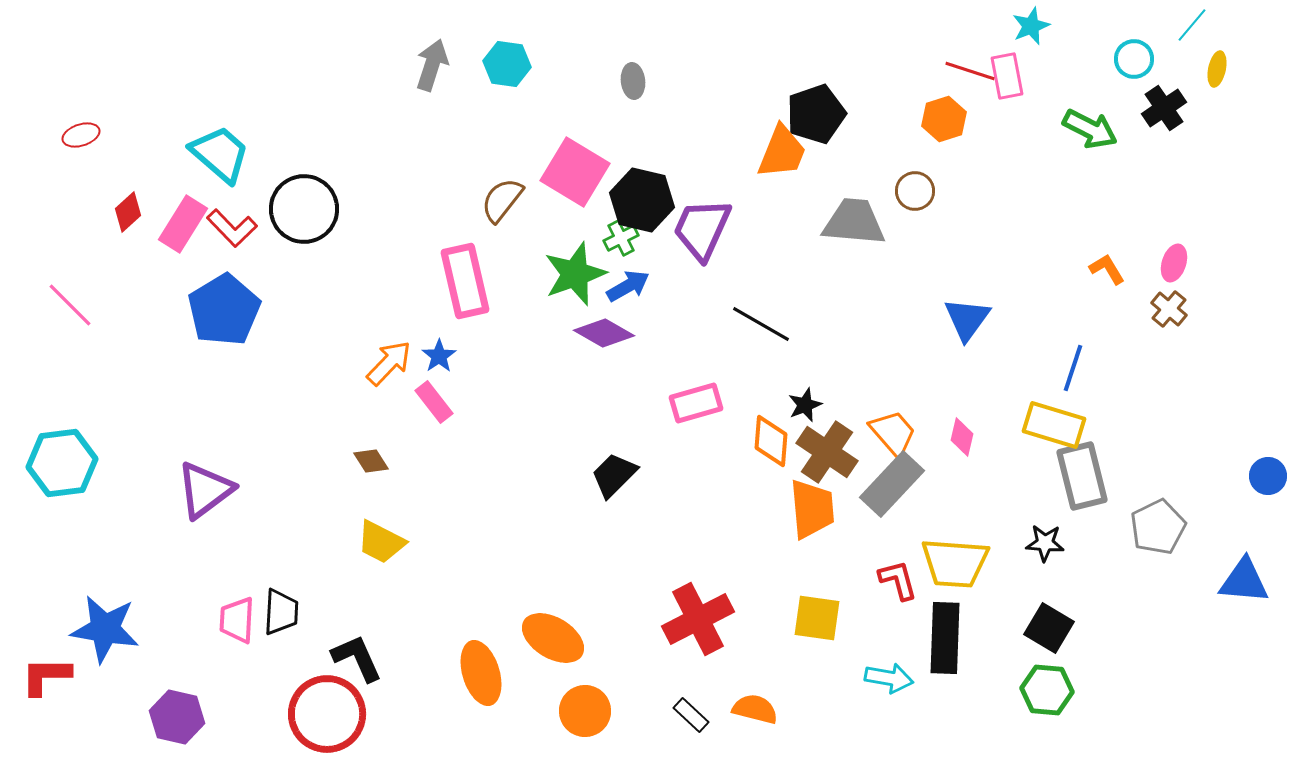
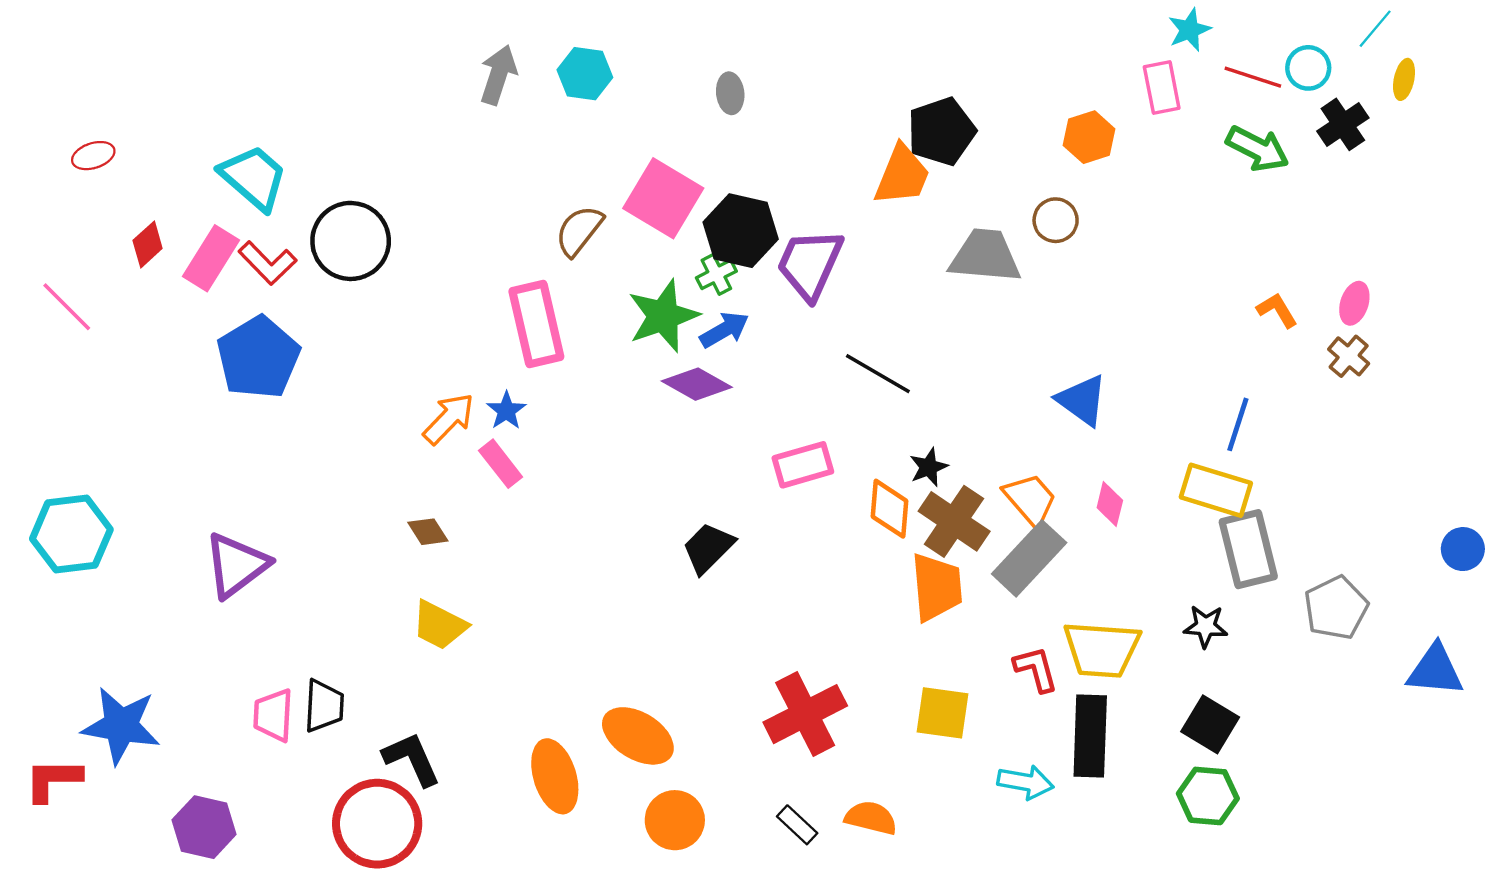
red line: (970, 71) -> (1253, 77), moved
pink line: (70, 305) -> (67, 307), moved
blue triangle: (967, 319) -> (1082, 400), moved, turned -30

